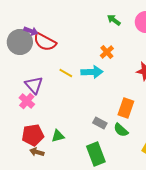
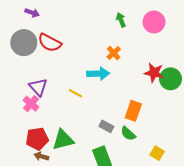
green arrow: (114, 20) -> (121, 20), turned 32
purple arrow: (31, 31) -> (32, 13), moved
yellow line: (66, 73) -> (75, 93), moved
green triangle: (58, 136) -> (63, 140), size x1.6

